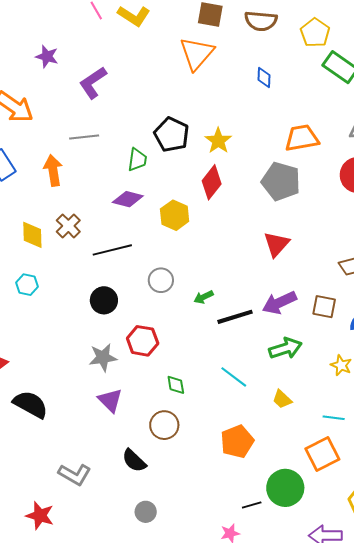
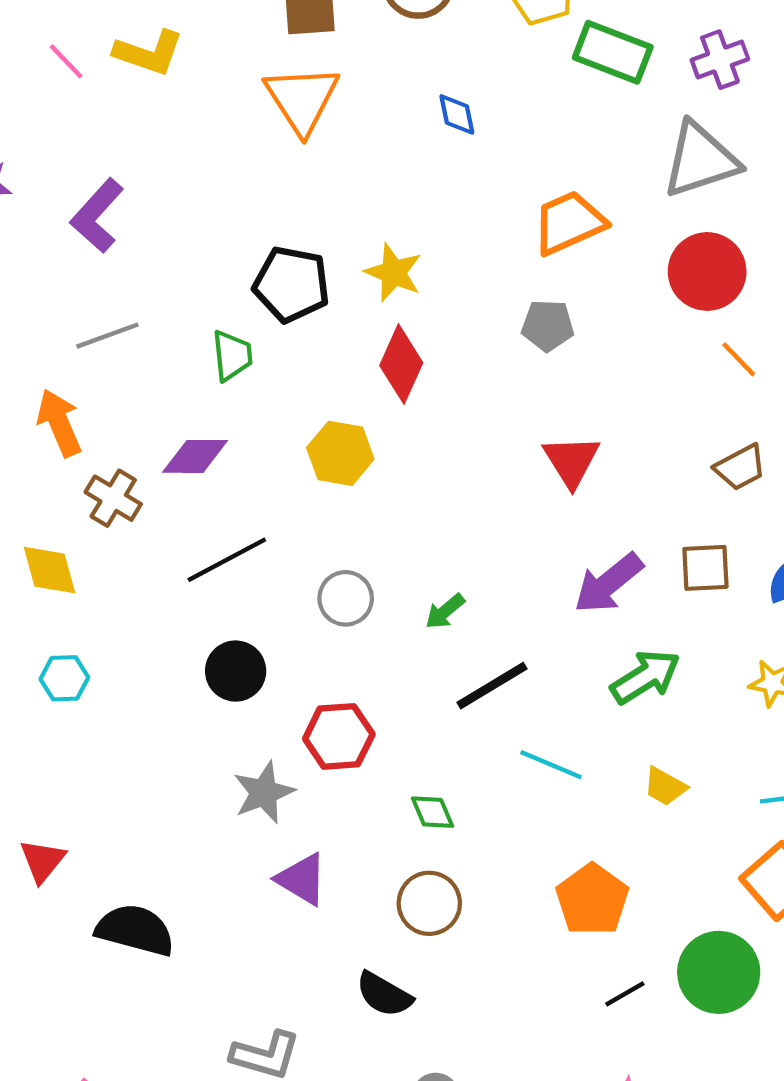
gray pentagon: (281, 181) -> (548, 325), size x0.6
purple diamond: (128, 199) -> (195, 456), moved
brown cross: (68, 226) -> (113, 498), moved
black line: (235, 317) -> (492, 686), moved
black line: (252, 505) -> (625, 994), moved

